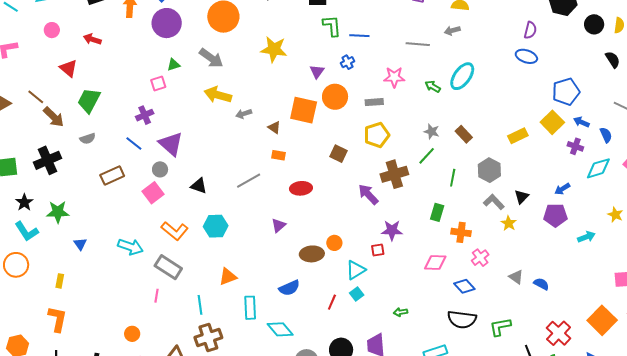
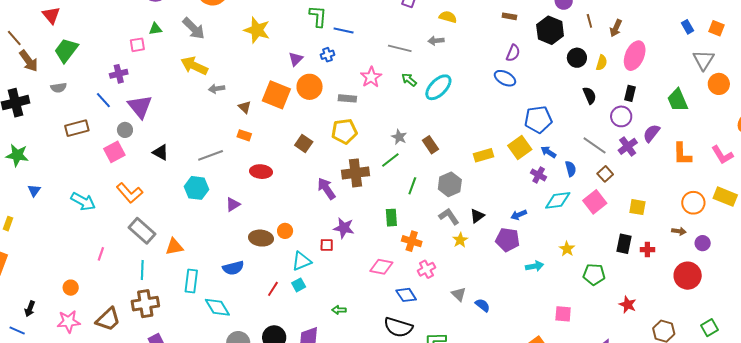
pink star: (394, 77) -> (371, 77), turned 30
green arrow: (433, 86) -> (409, 80), moved
green rectangle: (437, 212) -> (391, 218), turned -30
cyan hexagon: (216, 226) -> (197, 188), moved
gray rectangle: (168, 267) -> (142, 231), moved

